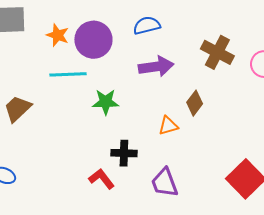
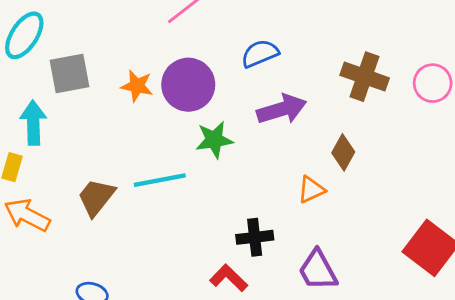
cyan line: (68, 74) -> (160, 180), moved
green star: (106, 102) -> (214, 140), moved

